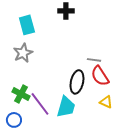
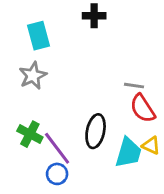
black ellipse: (77, 82) -> (96, 131), moved
cyan trapezoid: (66, 107) -> (128, 153), moved
blue circle: (14, 120) -> (57, 174), moved

